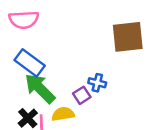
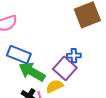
purple square: (82, 95) -> (65, 68), size x1.6

